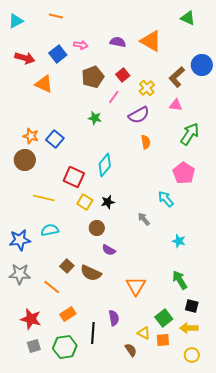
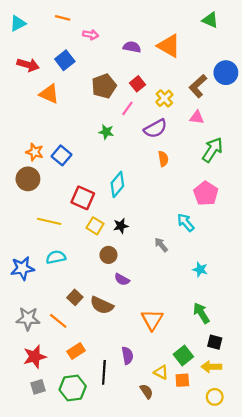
pink arrow: (81, 45) -> (91, 35), moved
gray star: (20, 274) -> (28, 319), moved
red star: (31, 319) -> (35, 357), turned -30

